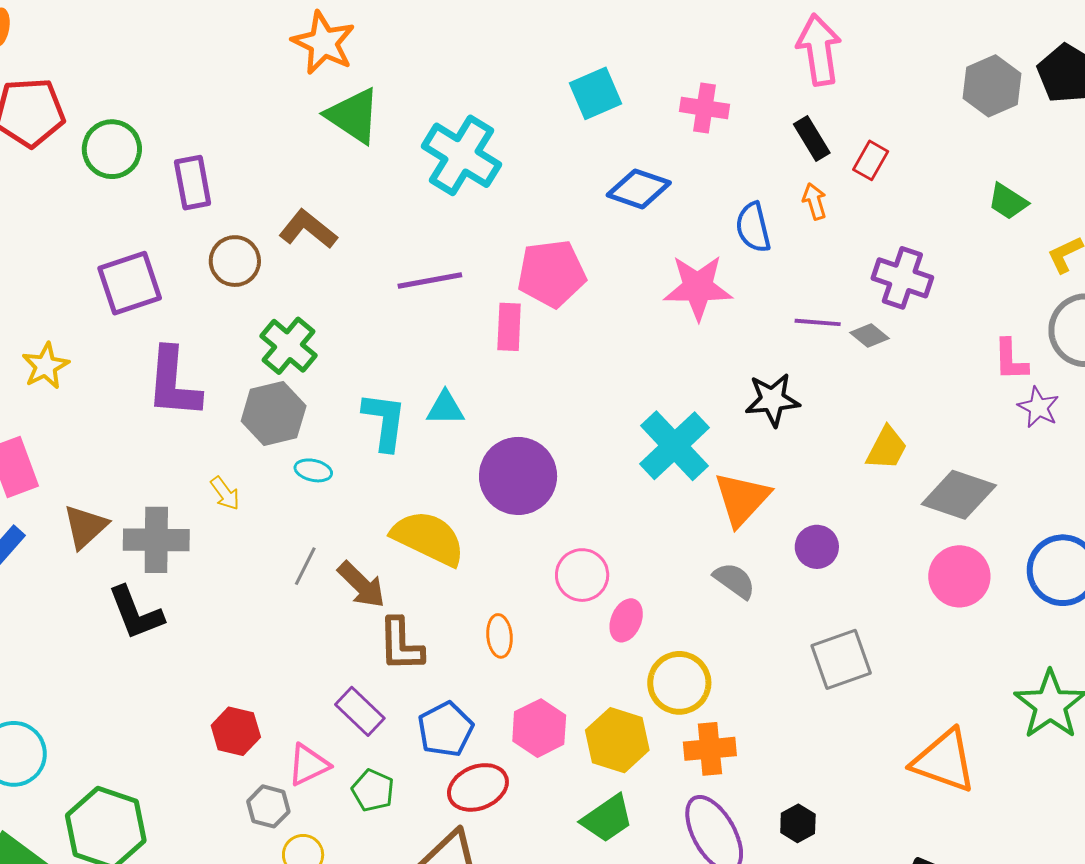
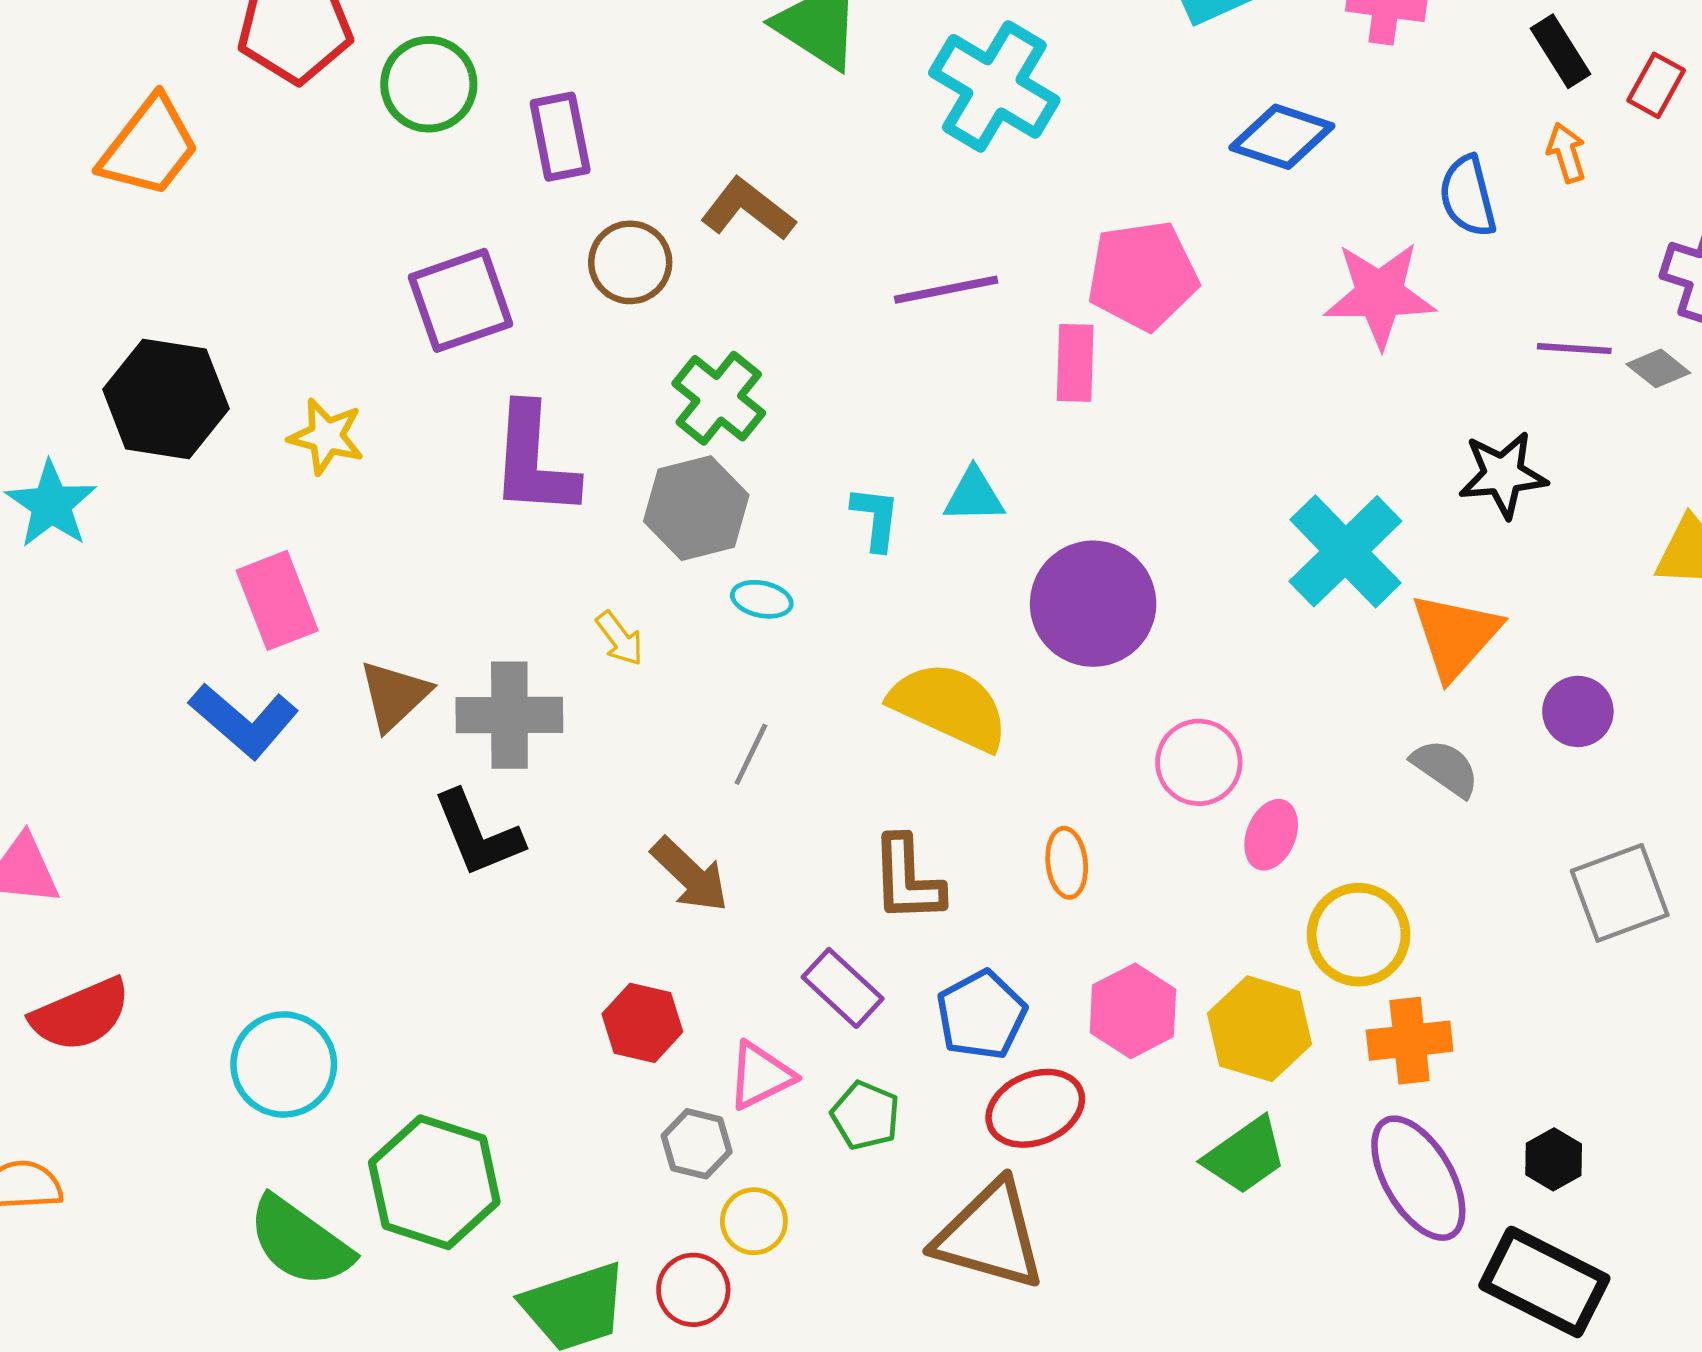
yellow star: (46, 366) -> (326, 436), turned -30
cyan L-shape: (384, 421) -> (876, 518), size x0.7
brown arrow: (361, 585) -> (690, 875), moved

